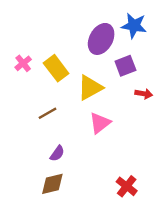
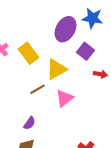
purple square: (125, 66) -> (85, 51), turned -30
brown line: (47, 113) -> (37, 89), moved

